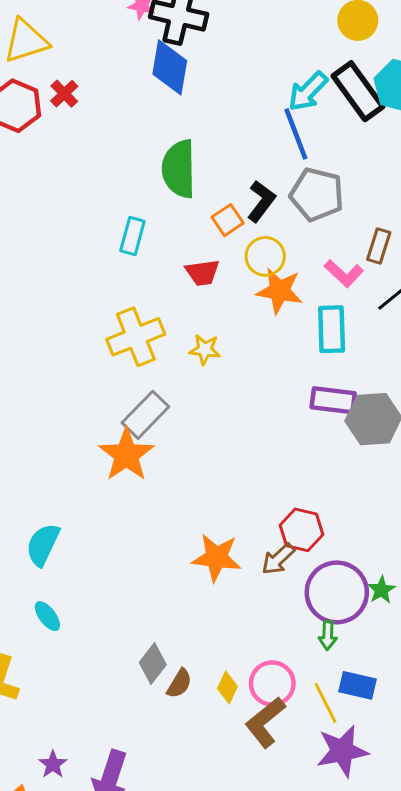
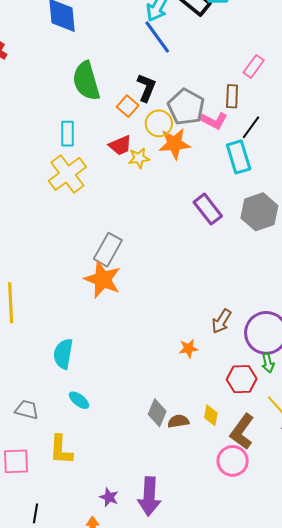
gray pentagon: (317, 194) -> (186, 107), moved, turned 30
cyan rectangle: (332, 329) -> (239, 157), moved
yellow cross: (136, 337) -> (67, 174), moved
yellow star: (205, 350) -> (139, 158), moved
purple rectangle: (333, 400) -> (208, 209), moved, turned 60
red hexagon: (301, 530) -> (242, 379), moved
orange star: (216, 558) -> (189, 348), moved, size x0.6
pink circle: (272, 683) -> (233, 461), moved
brown semicircle: (179, 684) -> (178, 421), turned -115

